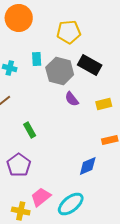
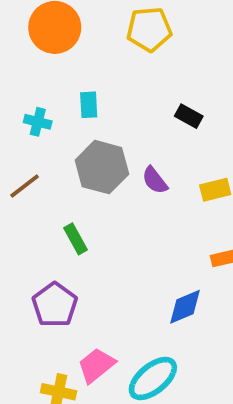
yellow pentagon: (69, 32) -> (149, 29), moved
black rectangle: (90, 65) -> (189, 116), size x0.6
gray hexagon: (60, 71) -> (102, 167), moved

